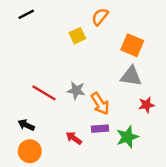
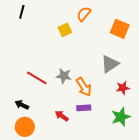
black line: (26, 14) -> (22, 12), turned -48
orange square: (132, 45) -> (120, 29), moved
gray triangle: (131, 76) -> (110, 64), turned -42
green star: (127, 137) -> (121, 117), moved

